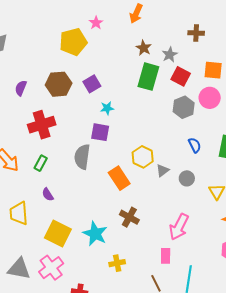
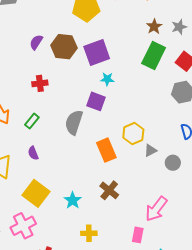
gray star: (170, 55) -> (179, 27), moved
purple square: (92, 84) -> (97, 52), size x1.5
purple semicircle: (21, 88) -> (36, 42), moved
red cross: (42, 125) -> (40, 83), size x0.6
cyan star: (95, 234) -> (73, 200), size x0.7

